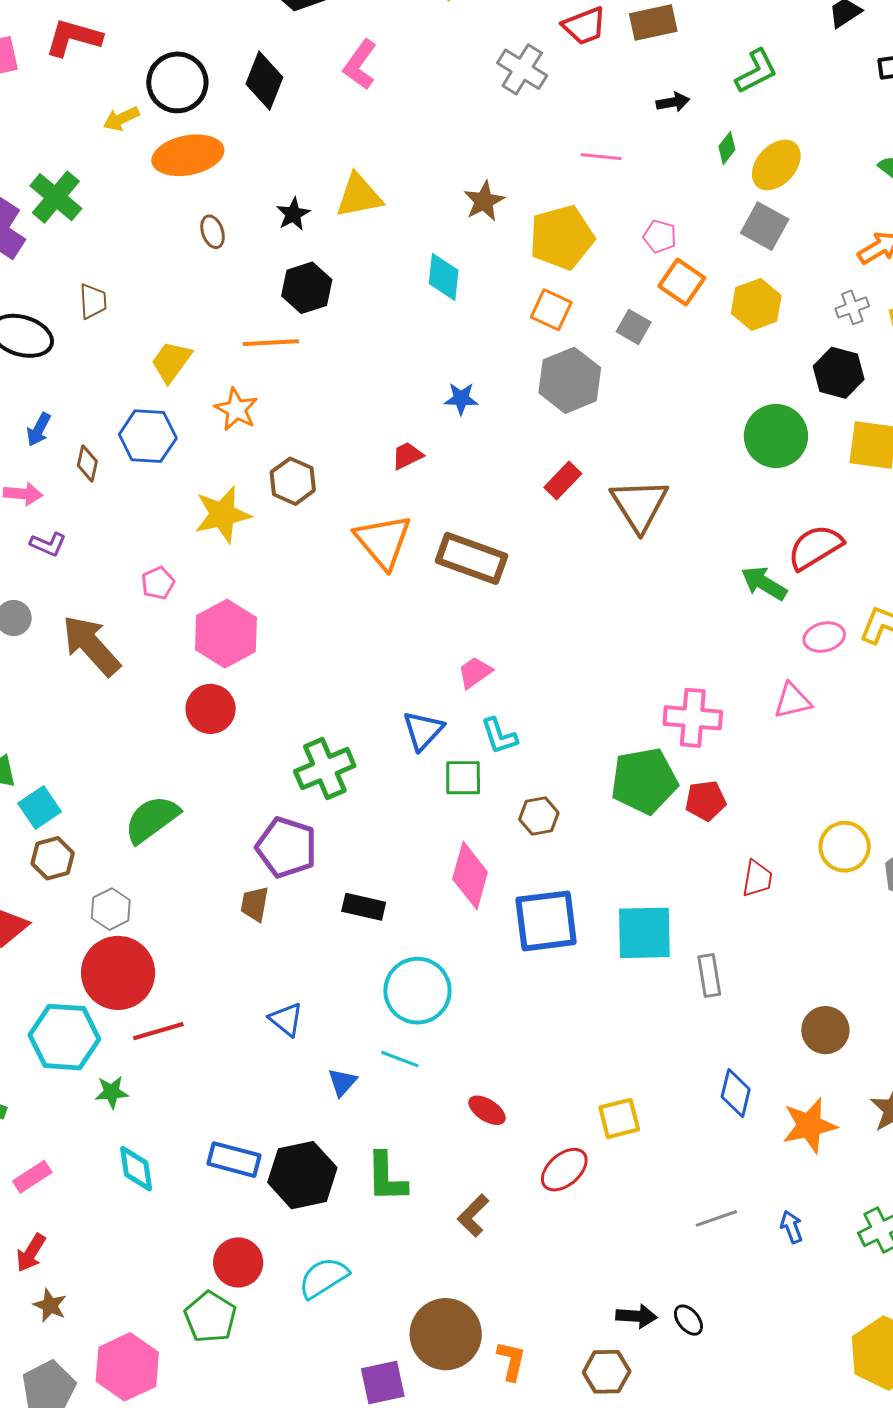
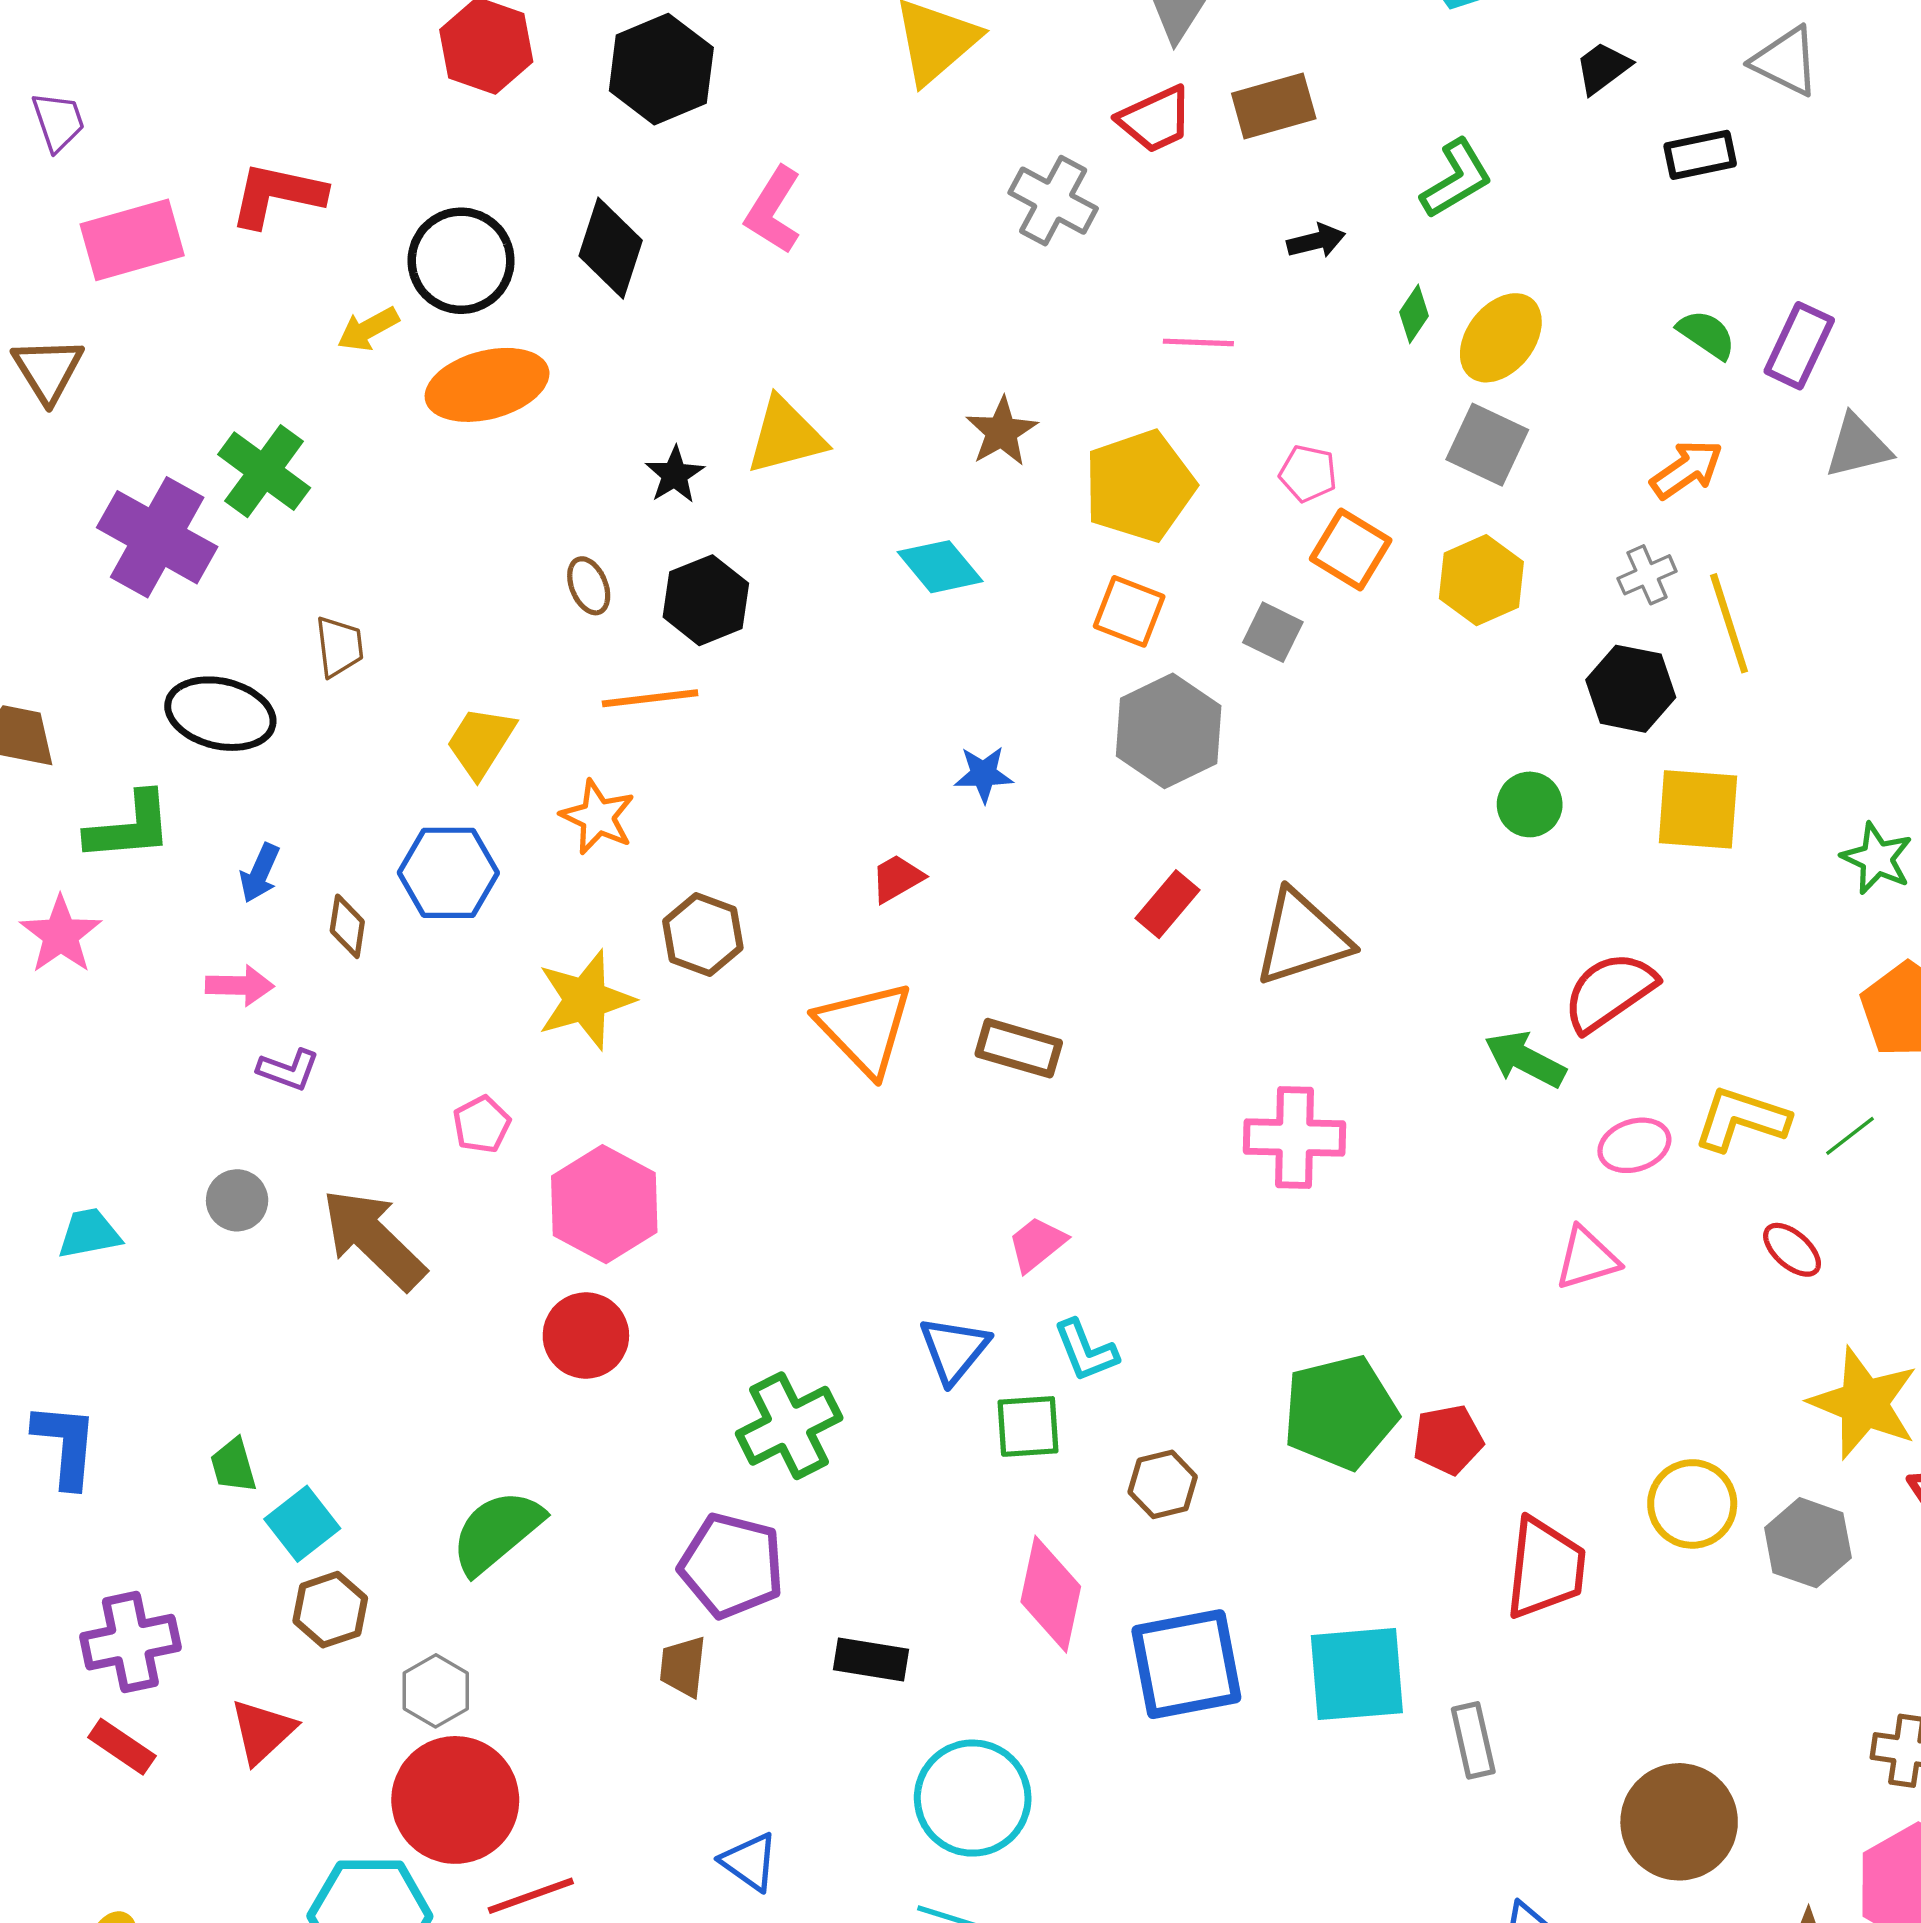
brown ellipse: (213, 232) -> (589, 586), moved
cyan diamond: (444, 277) -> (940, 567), turned -42
green circle: (776, 436) -> (1530, 804), size x0.6
brown triangle: (639, 505) -> (1302, 938), turned 48
brown rectangle: (471, 558) -> (1019, 1048), size x0.7
pink cross: (693, 718) -> (1295, 1138), moved
red trapezoid: (757, 879) -> (1545, 1568), size x1.6
brown circle: (825, 1030) -> (1679, 1822), size x1.4

